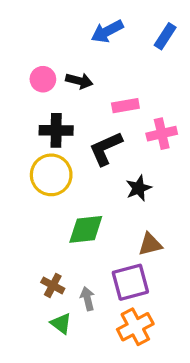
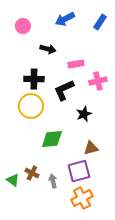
pink circle: (43, 79) -> (23, 26), moved
green triangle: (61, 323) -> (13, 180), moved

